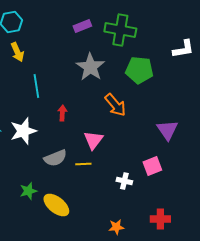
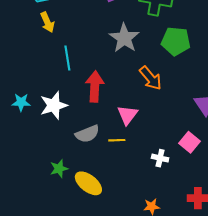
red arrow: (62, 113) -> (95, 86), size x1.8
pink square: (152, 166) -> (189, 142), turned -30

